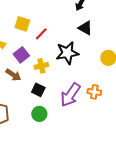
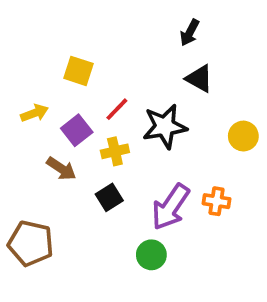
red line: (41, 34) -> (117, 109), moved
black square: (38, 90) -> (109, 197), turned 32
green circle: (39, 114) -> (151, 255), moved

